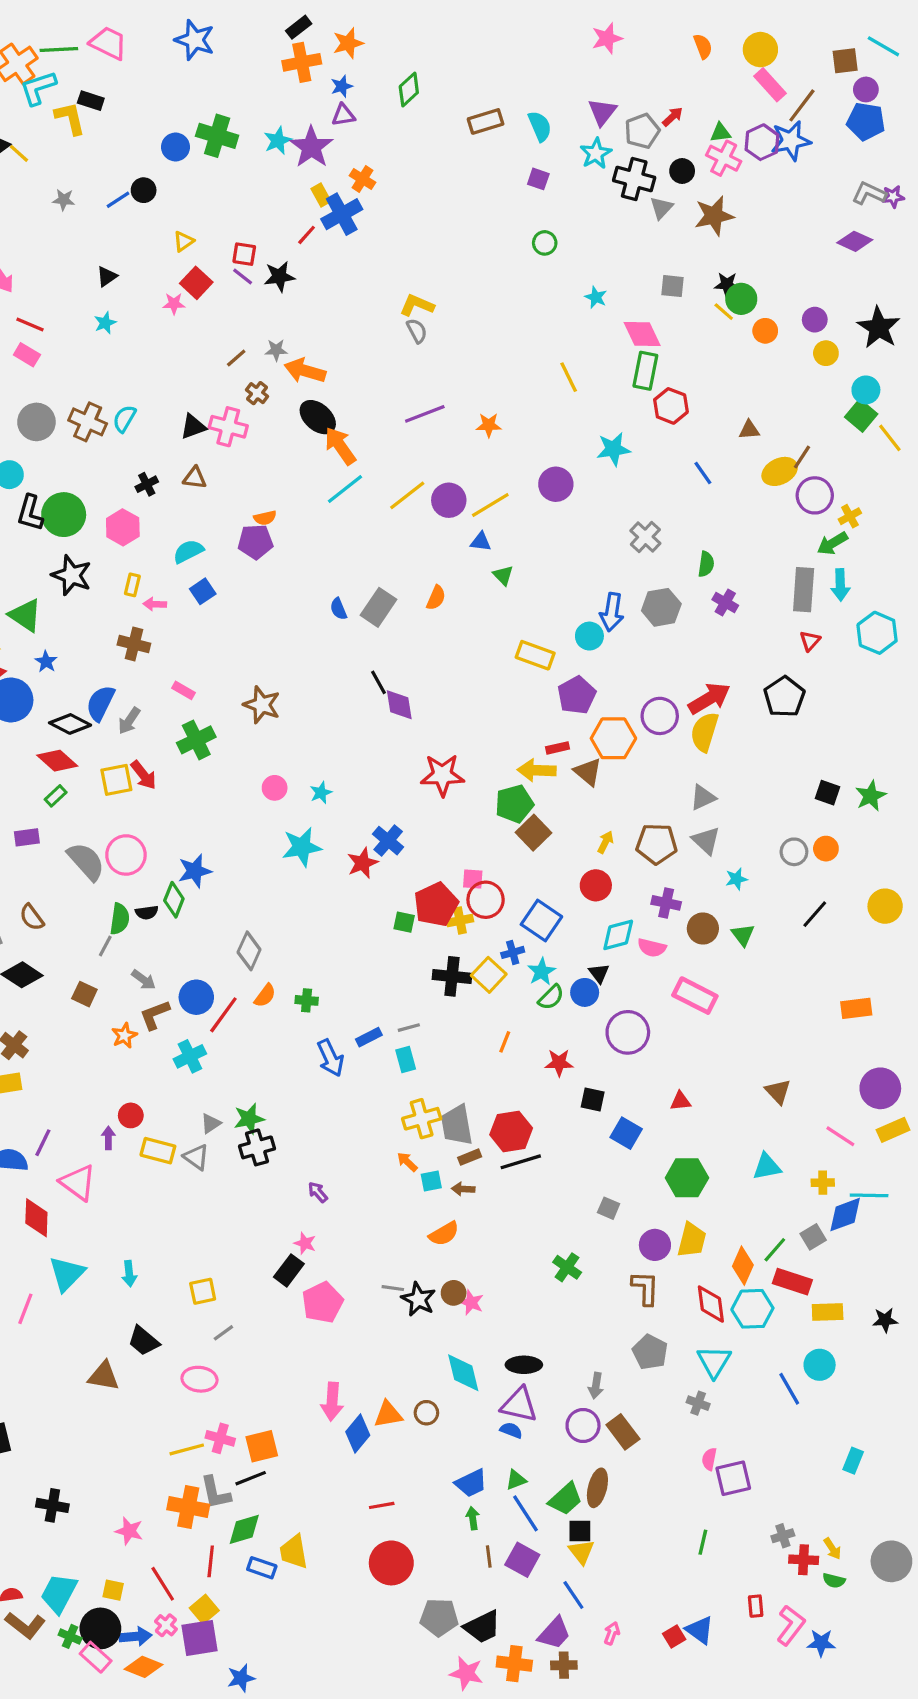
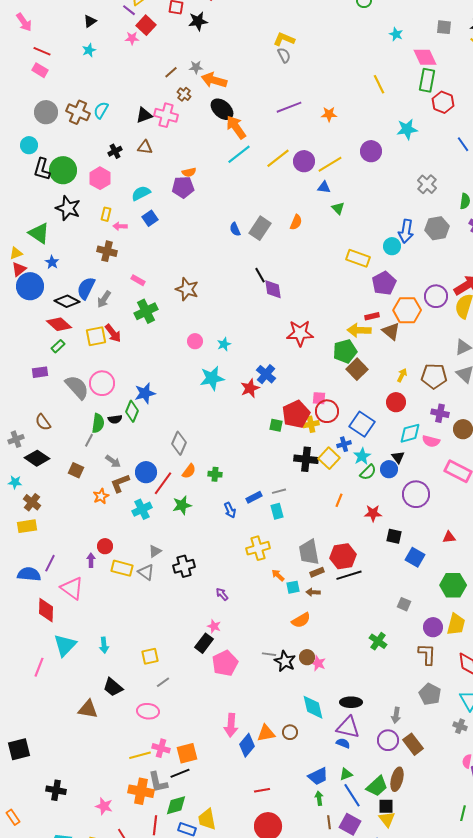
purple line: (243, 276) -> (129, 10), moved
blue arrow: (331, 1058) -> (230, 510), size x0.7
green star: (249, 1119) -> (182, 505), moved
yellow cross: (422, 1119) -> (258, 548), moved

